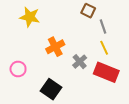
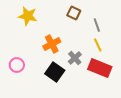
brown square: (88, 11) -> (74, 13), moved
black square: (51, 89) -> (55, 72), moved

